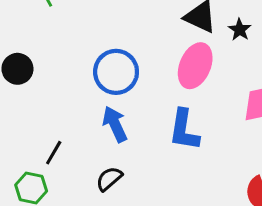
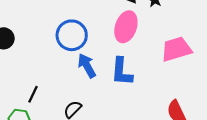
blue arrow: (115, 124) -> (87, 66), moved

